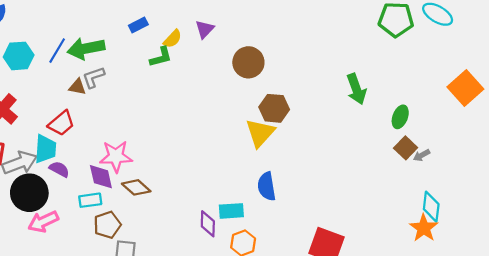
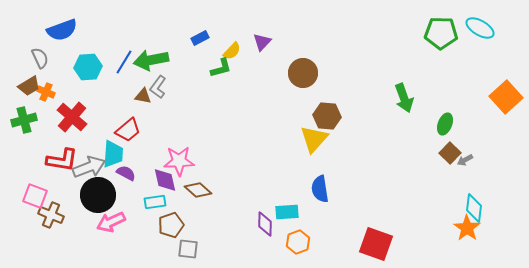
gray L-shape: (93, 77) -> (158, 87), turned -35

